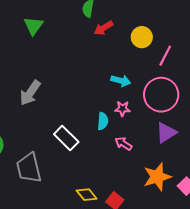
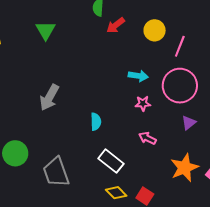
cyan semicircle: (103, 121) -> (96, 122), moved
purple triangle: (166, 133) -> (189, 123), size x0.7
white rectangle: (66, 138) -> (111, 161), moved

